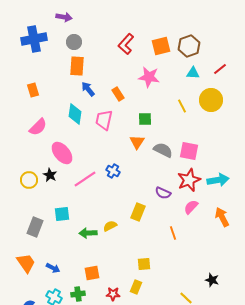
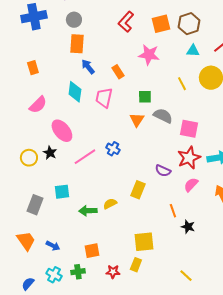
gray semicircle: (163, 150) -> (163, 116), moved
yellow square: (144, 264) -> (144, 242), size x1.5
black star: (212, 280) -> (188, 227), moved

